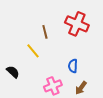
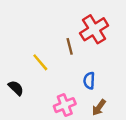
red cross: (77, 24) -> (94, 29), turned 35
brown line: (45, 32) -> (70, 46), moved

